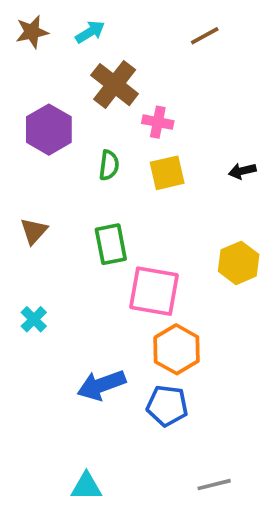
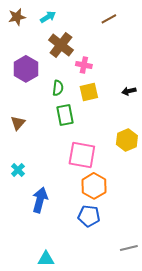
green rectangle: (111, 244) -> (65, 115), moved
blue arrow: (101, 385) -> (40, 200), moved, turned 125
gray line: (214, 485) -> (129, 248), moved

